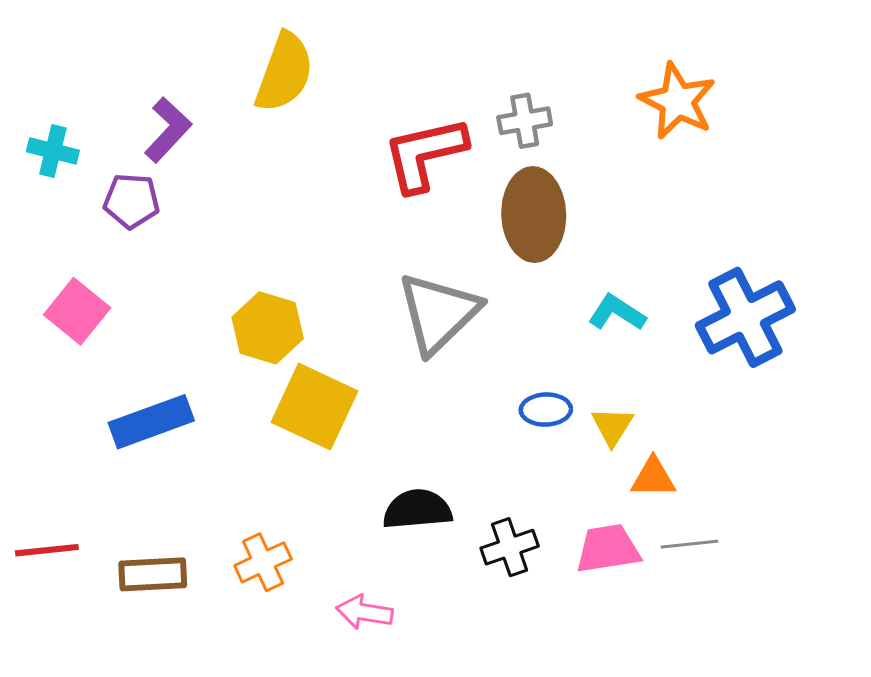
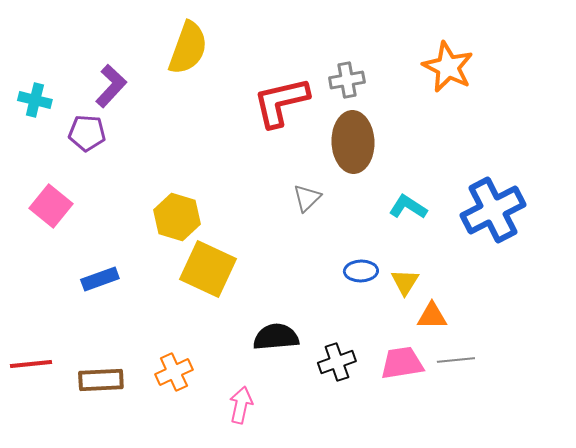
gray triangle: (438, 313) -> (307, 198), moved, size x0.5
blue rectangle: (151, 422) -> (100, 279), size x0.7
pink arrow: (364, 612) -> (241, 405), turned 93

